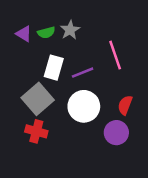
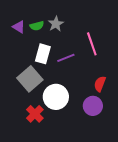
white circle: (84, 106) -> (56, 97), moved
red cross: (36, 131) -> (35, 114), moved, turned 30

